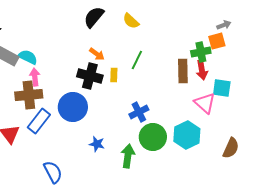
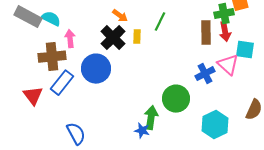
black cross: (90, 76) -> (113, 38), turned 30
pink arrow: (35, 77) -> (70, 39), moved
blue cross: (139, 112) -> (205, 74), moved
cyan hexagon: (187, 135) -> (215, 125), moved
blue star: (97, 144) -> (142, 131), moved

